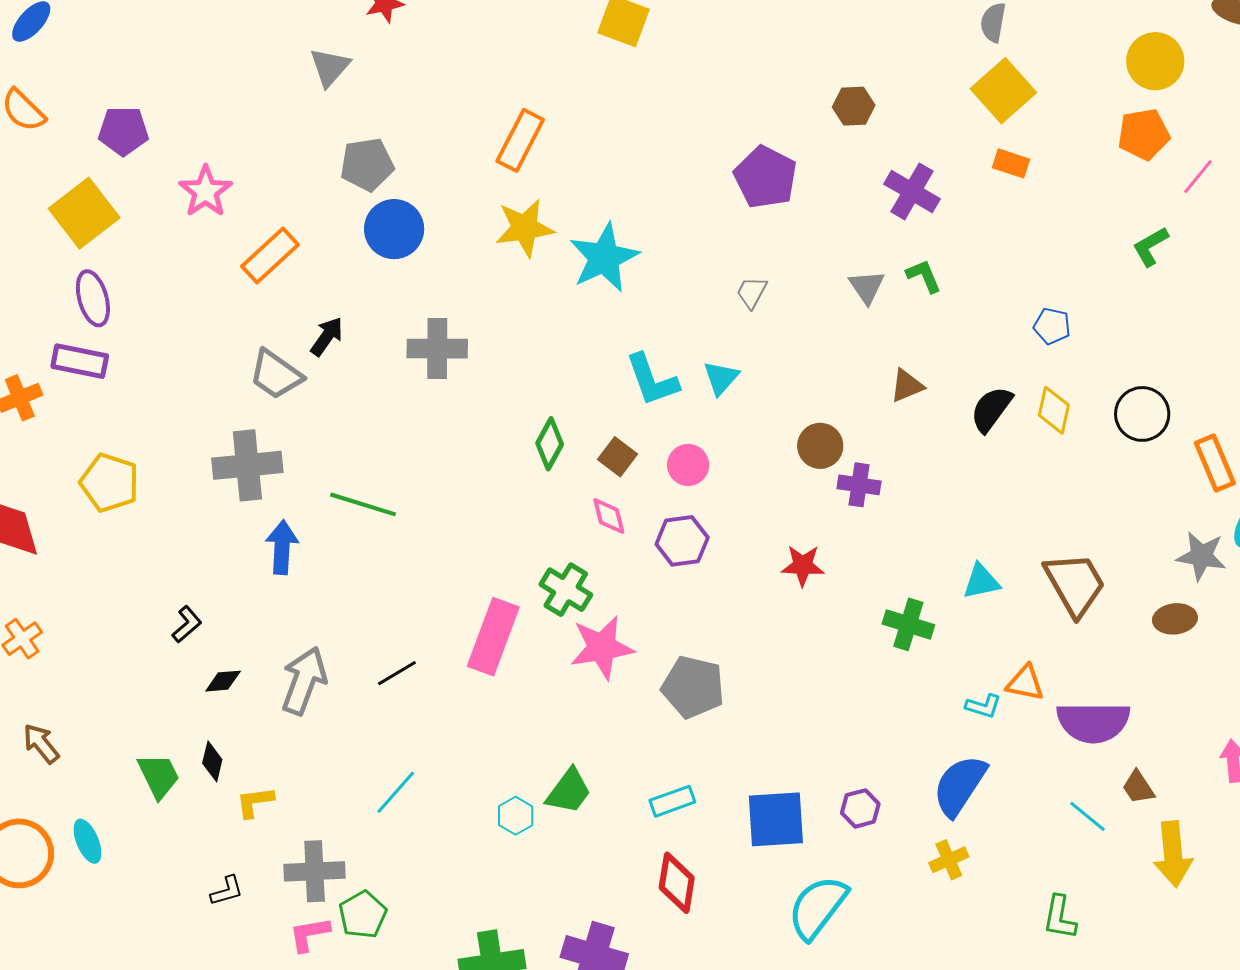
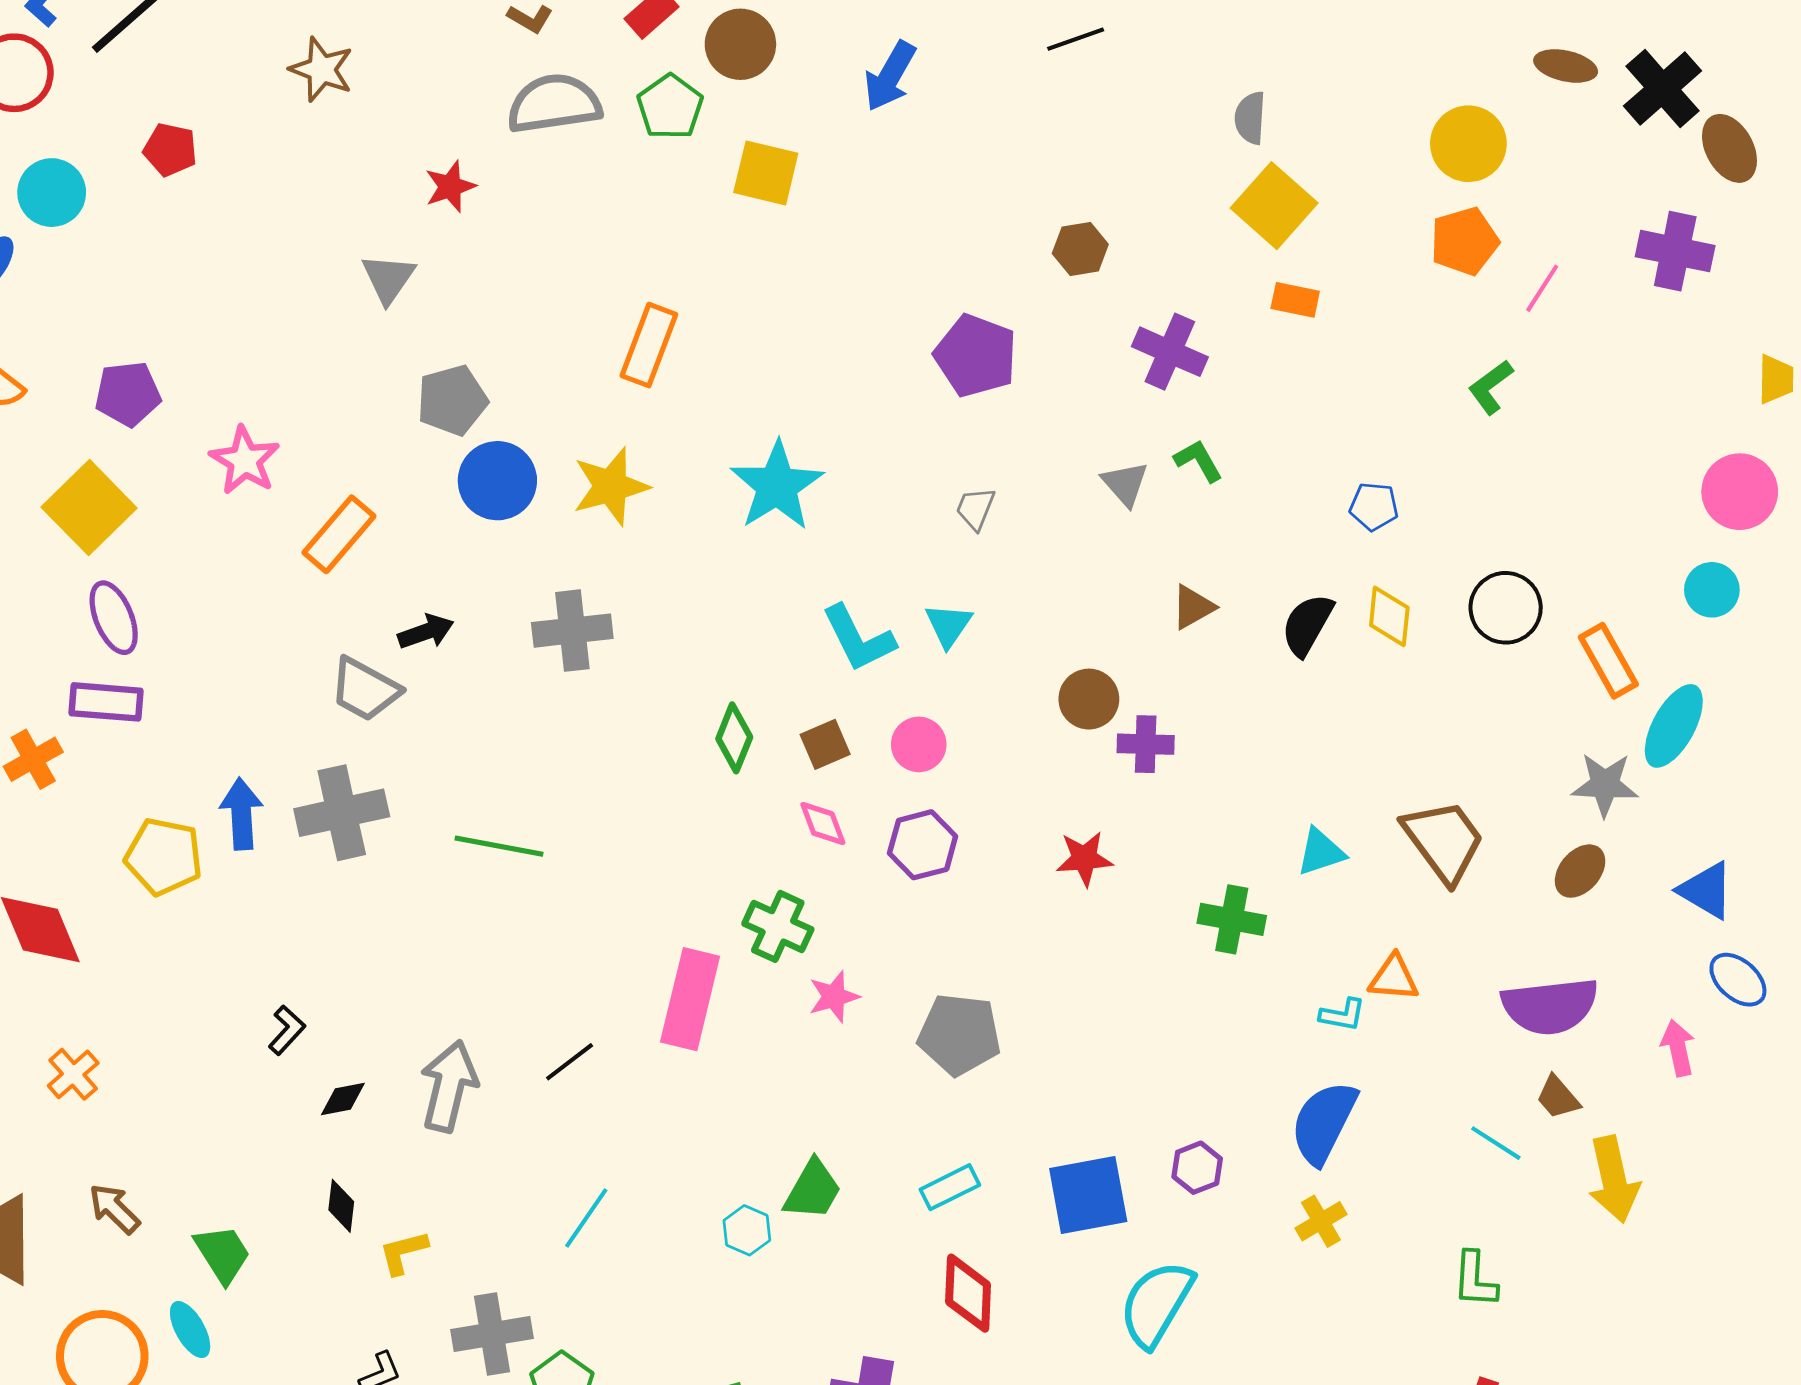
yellow star: (525, 228) -> (611, 486), moved
black arrow: (327, 336) -> (426, 632), turned 42
brown square: (618, 457) -> (825, 744), turned 36
blue arrow: (282, 547) -> (241, 814), moved
brown ellipse: (1175, 619) -> (1580, 871), turned -36
pink star: (602, 647) -> (834, 997), size x0.6
purple semicircle: (1093, 722) -> (1550, 1006), moved
green trapezoid: (159, 776) -> (223, 1254), moved

